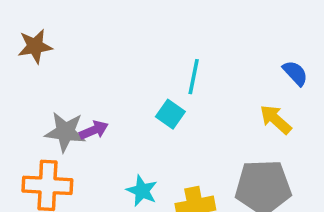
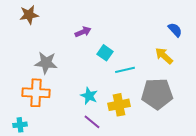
cyan line: (194, 77) -> (125, 70), moved, turned 66
purple arrow: (94, 130) -> (83, 32), moved

